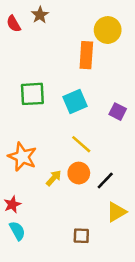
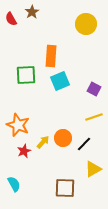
orange rectangle: (86, 55) -> (51, 56), moved
yellow line: (81, 144) -> (94, 117), moved, turned -60
red star: (12, 204) -> (24, 151), moved
brown square: (81, 236) -> (65, 188), size x1.5

